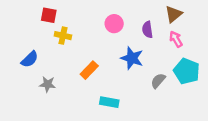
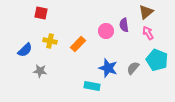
pink circle: (114, 24) -> (106, 31), moved
yellow cross: (63, 36) -> (50, 41), moved
blue star: (132, 58) -> (108, 68), moved
orange rectangle: (89, 70) -> (78, 44), moved

